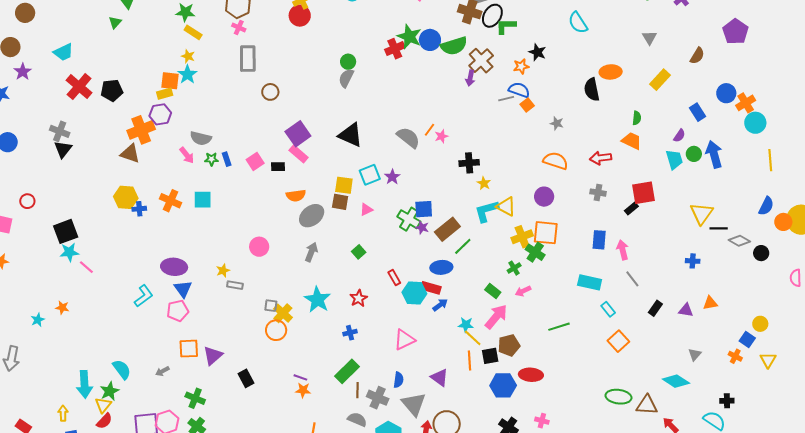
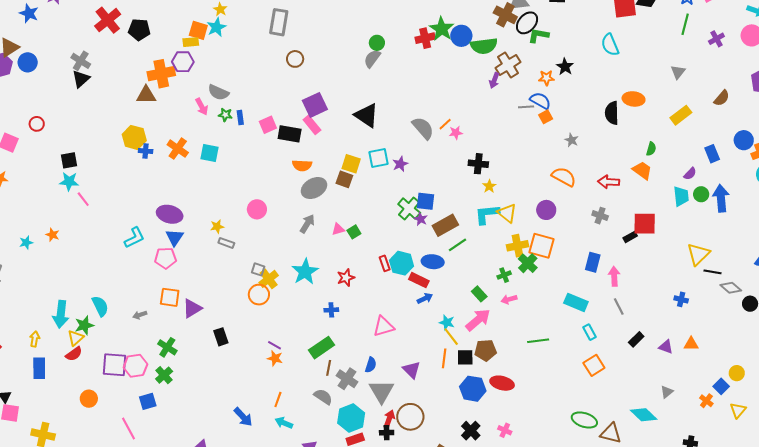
brown triangle: (130, 154) -> (146, 95), turned -30
black rectangle: (278, 167) -> (290, 134), size x1.6
pink triangle: (366, 210) -> (338, 229), moved
black square: (66, 231) -> (69, 160), size x0.7
cyan hexagon: (414, 293) -> (402, 263), moved

